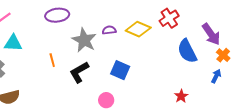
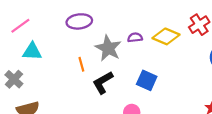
orange line: (52, 60) -> (81, 64), moved

